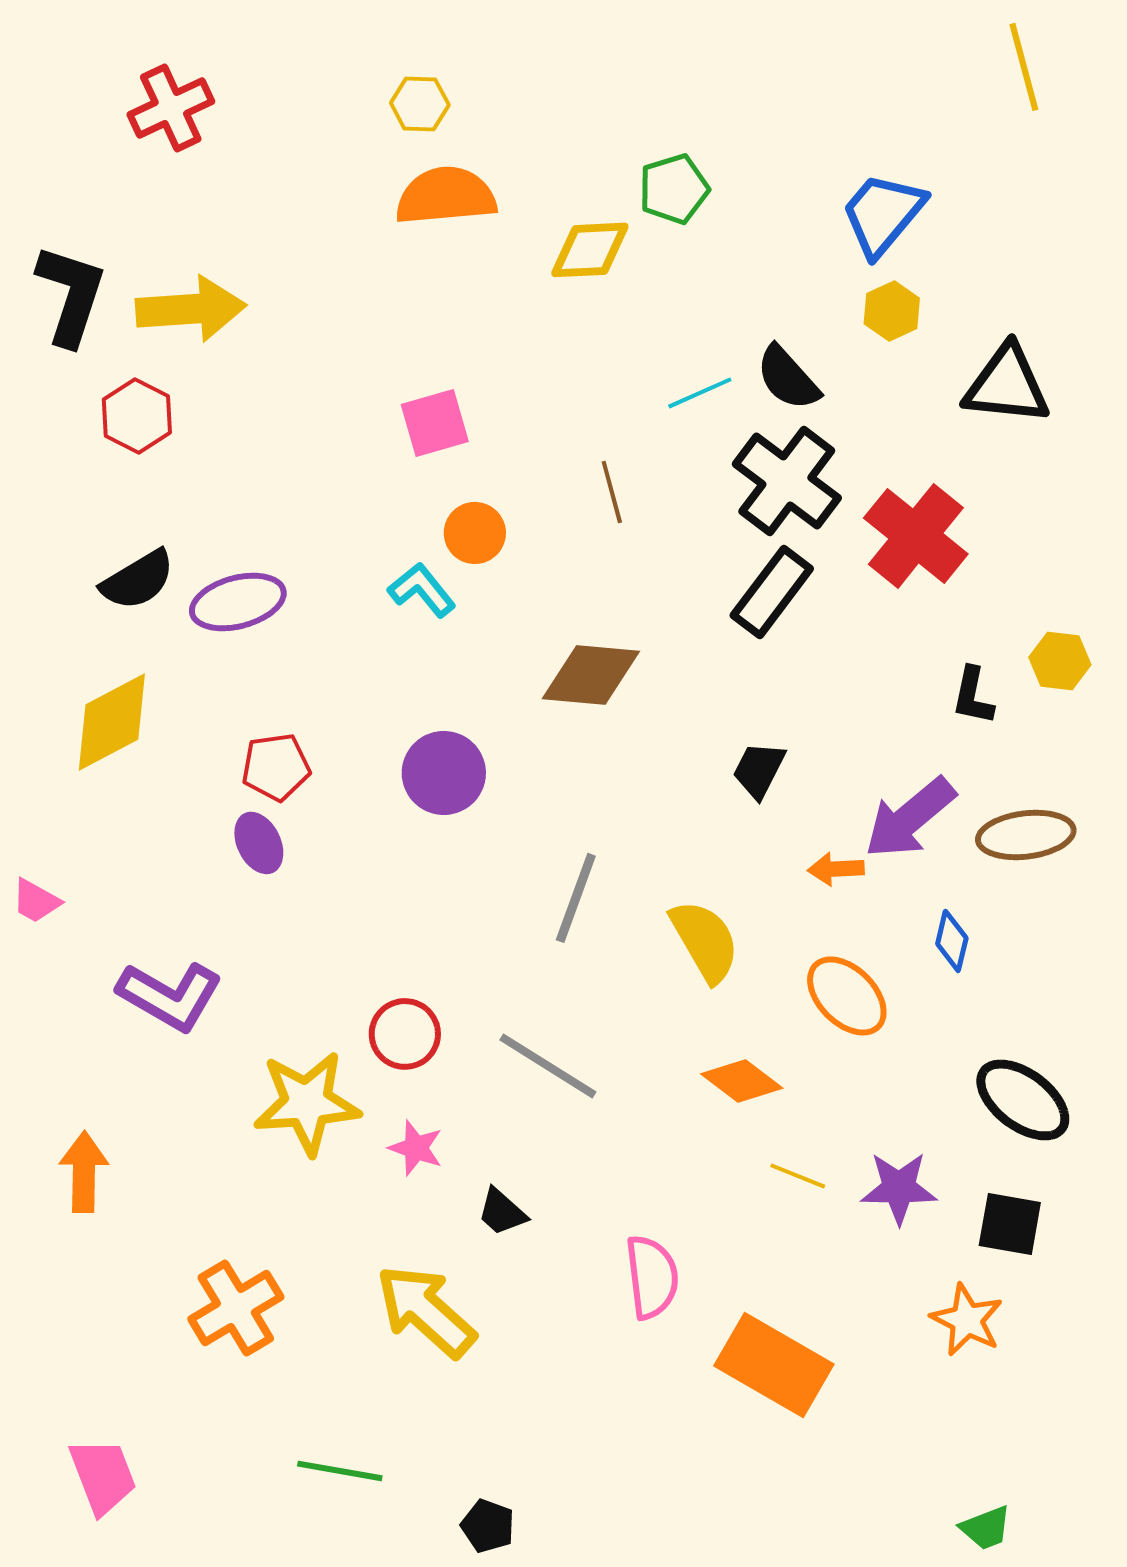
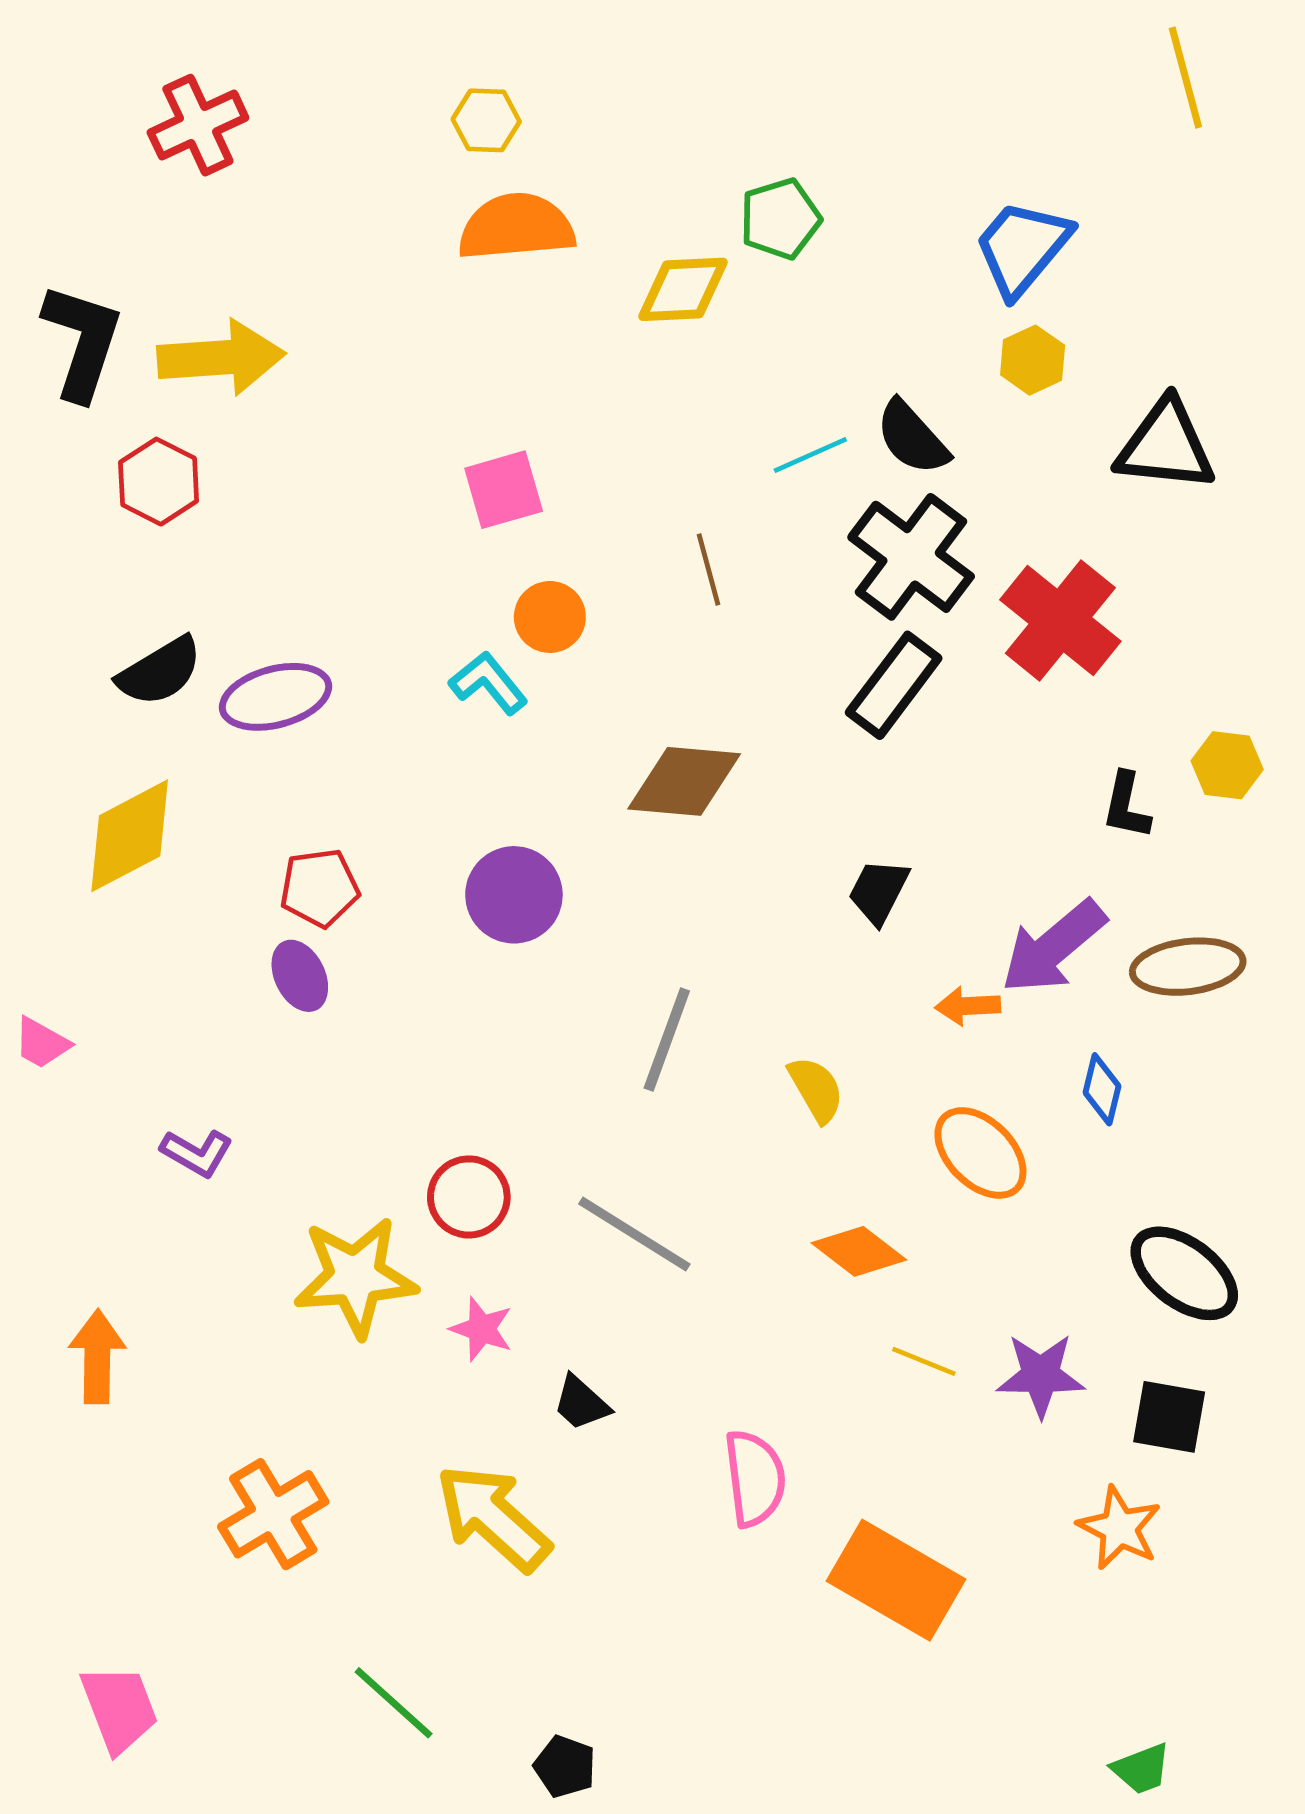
yellow semicircle: (705, 941) -> (816, 1089), size x0.7
purple L-shape: (170, 996) -> (197, 1153), size x0.6
green line: (340, 1471) -> (394, 1703), turned 32

